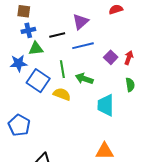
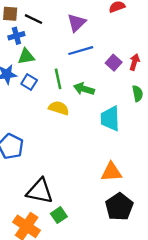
black line: (57, 35) -> (33, 19), moved, turned 42
blue square: (38, 81) -> (29, 82), moved, size x0.6

